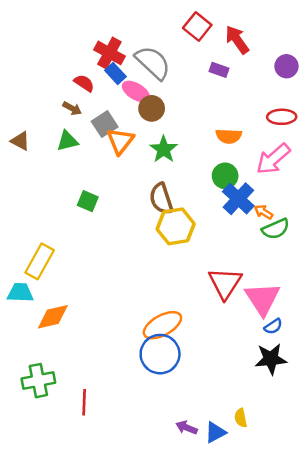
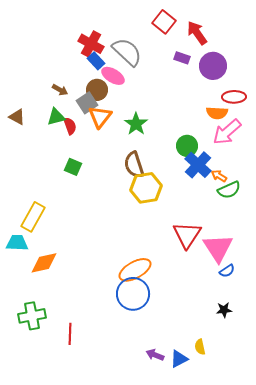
purple circle: (286, 66) -> (213, 66), moved, size x1.4
red semicircle: (84, 83) -> (70, 126), moved, turned 36
brown circle: (152, 108) -> (97, 90), moved
orange semicircle: (229, 136) -> (217, 113), moved
black star: (271, 359) -> (224, 310), moved, size x0.6

